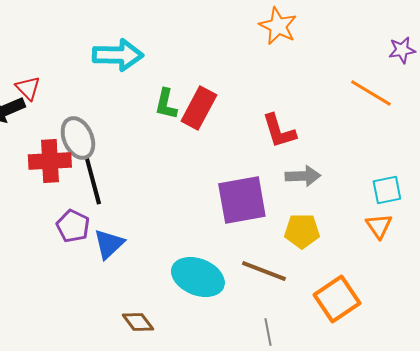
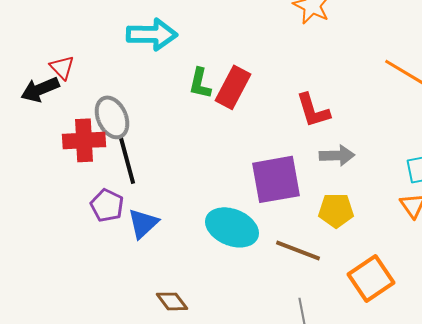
cyan ellipse: (198, 277) -> (232, 227), moved

